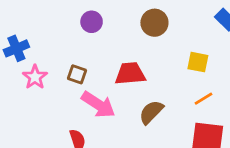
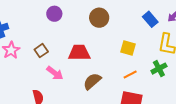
brown square: (77, 74) -> (41, 51), turned 32
pink arrow: (98, 105) -> (55, 73), size x0.7

